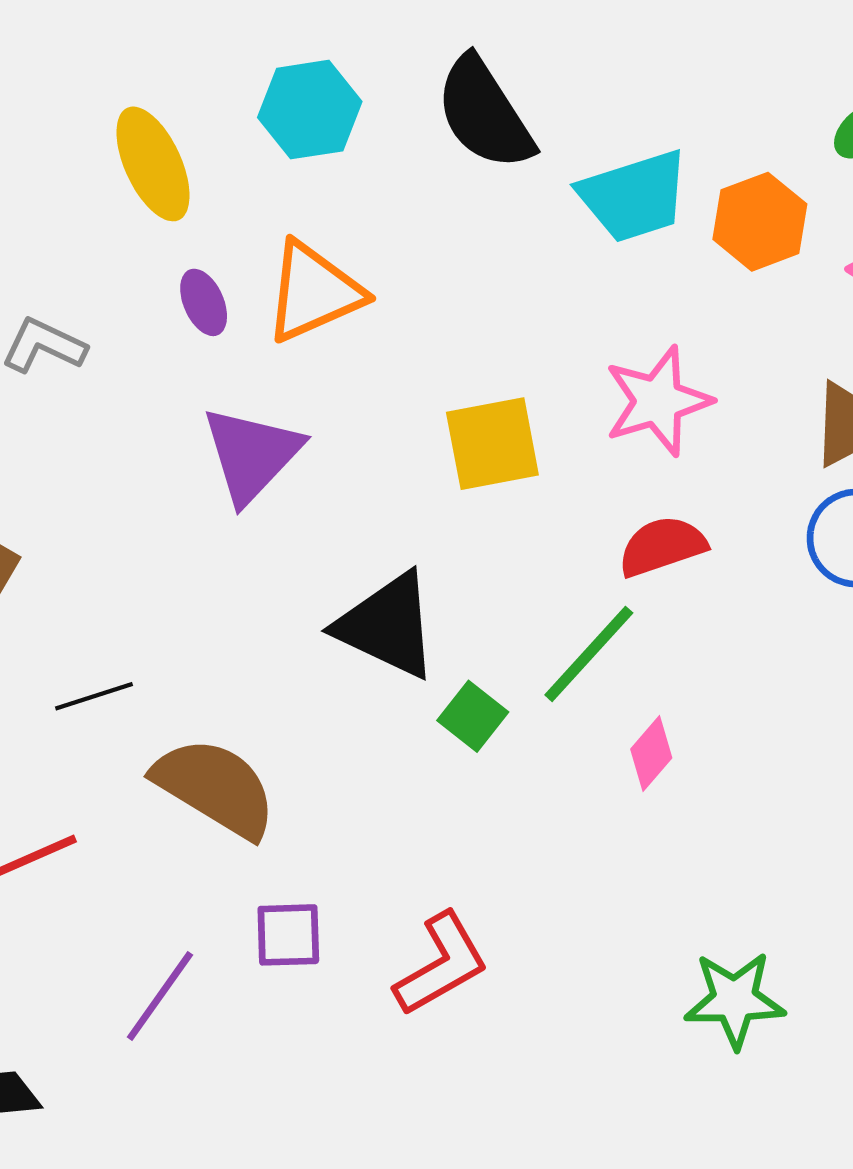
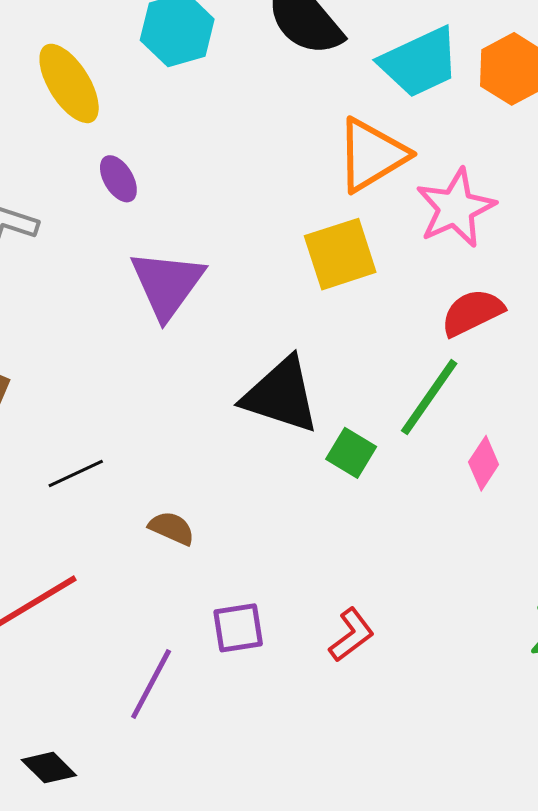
orange triangle: (314, 292) -> (372, 155), moved
brown semicircle: (215, 787) -> (172, 528), size x0.5
red L-shape: (441, 964) -> (351, 635), size x0.7

